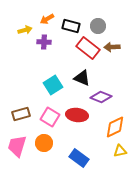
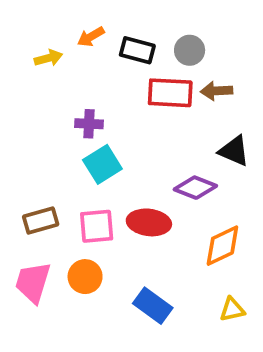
purple cross: (44, 42) -> (89, 124), moved
red rectangle: (88, 48) -> (170, 93), turned -35
black triangle: (82, 78) -> (234, 151), moved
pink square: (50, 117) -> (97, 226), turned -36
yellow triangle: (120, 151) -> (232, 309), moved

